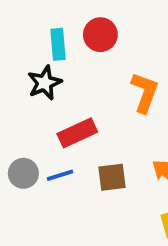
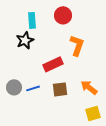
red circle: (100, 35) -> (63, 15), moved
red rectangle: (77, 133) -> (53, 64), moved

